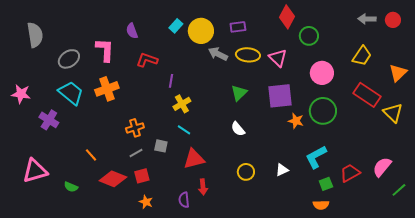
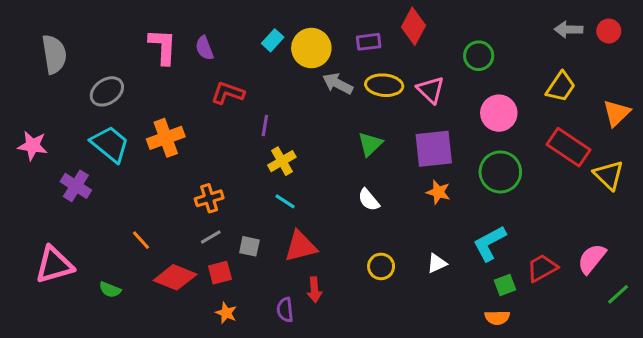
red diamond: (287, 17) -> (414, 26), moved
pink L-shape: (105, 50) -> (163, 46), moved
orange star: (296, 121) -> (438, 192), moved
gray square: (161, 146) -> (249, 246), moved

